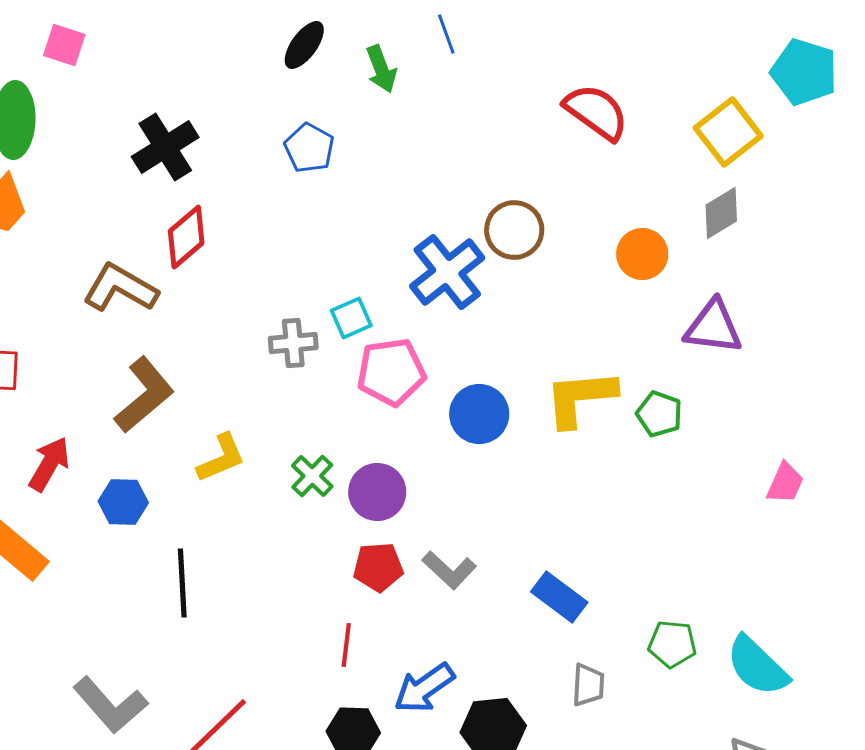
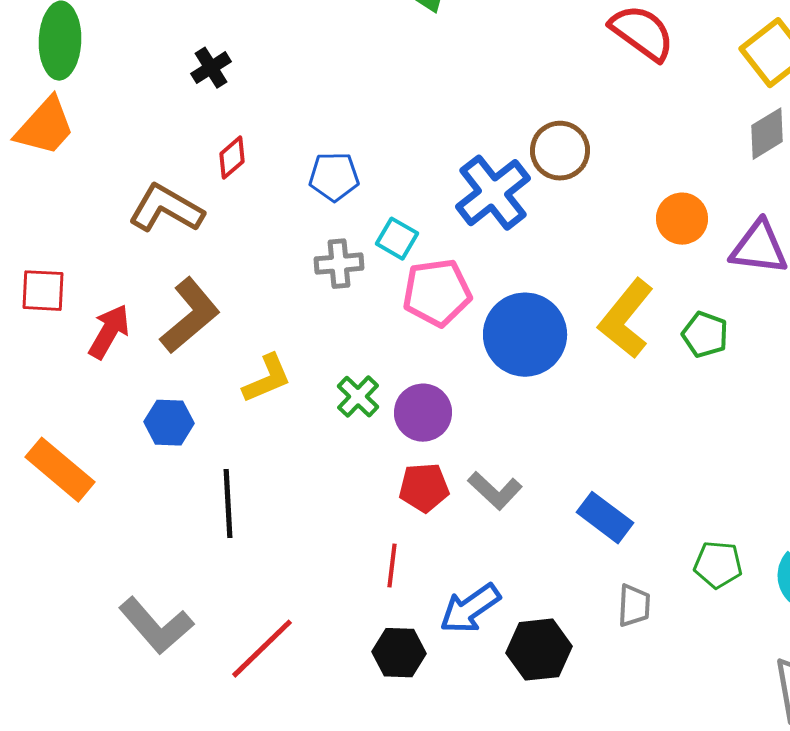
black cross: (165, 147) -> (211, 68), size x0.6
blue pentagon: (309, 148) -> (334, 177), moved, turned -30
red diamond: (186, 237) -> (232, 158), size x0.7
orange circle: (642, 254) -> (682, 219), moved
cyan square: (351, 318) -> (397, 239), turned -36
yellow L-shape: (580, 398) -> (626, 319), turned -46
blue circle: (479, 414) -> (525, 335), size x1.4
red arrow: (49, 464) -> (109, 332), moved

